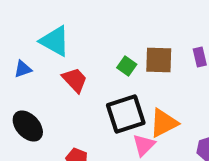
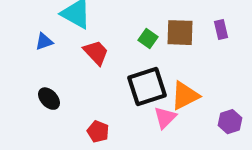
black ellipse: (28, 126) -> (49, 99), size x0.7

